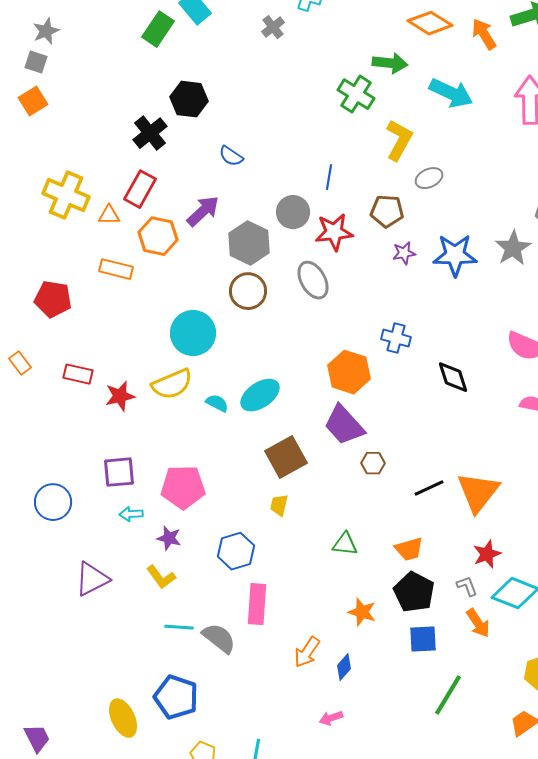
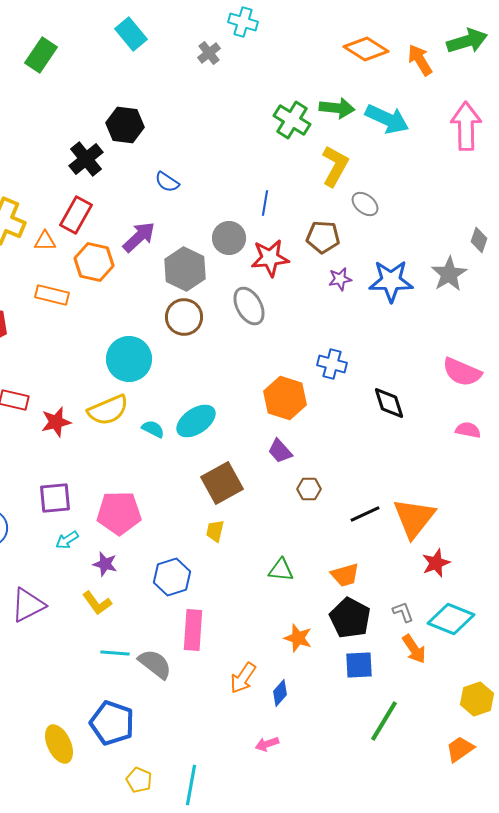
green rectangle: (158, 29) -> (41, 55), moved
green arrow: (390, 63) -> (337, 108), moved
gray ellipse: (429, 178) -> (365, 204), turned 64
purple trapezoid: (344, 425) -> (280, 451), size x0.6
cyan arrow: (131, 514) -> (67, 540), turned -30
red star: (487, 554) -> (436, 563), moved

